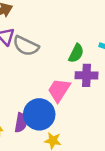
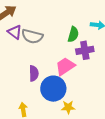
pink trapezoid: (59, 90) -> (65, 66), turned 35
purple semicircle: (21, 123) -> (34, 73), moved

